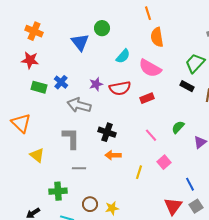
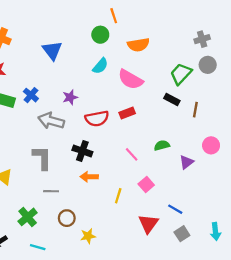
orange line: (148, 13) -> (114, 16), moved
green circle: (102, 28) -> (100, 35), moved
orange semicircle: (157, 37) -> (138, 45), turned -90
red semicircle: (120, 88) -> (97, 119), moved
green semicircle: (178, 127) -> (162, 145), turned 32
blue line: (190, 184) -> (175, 209), turned -32
green cross: (58, 191) -> (28, 217), turned -36
brown circle: (90, 204) -> (67, 218), moved
red triangle: (173, 206) -> (148, 224), moved

